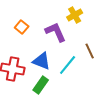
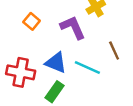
cyan line: (68, 65) -> (87, 67), turned 75

